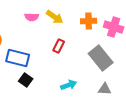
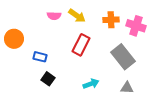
red rectangle: (59, 46) -> (81, 45), size x1.5
blue rectangle: (18, 58) -> (40, 57), size x0.6

